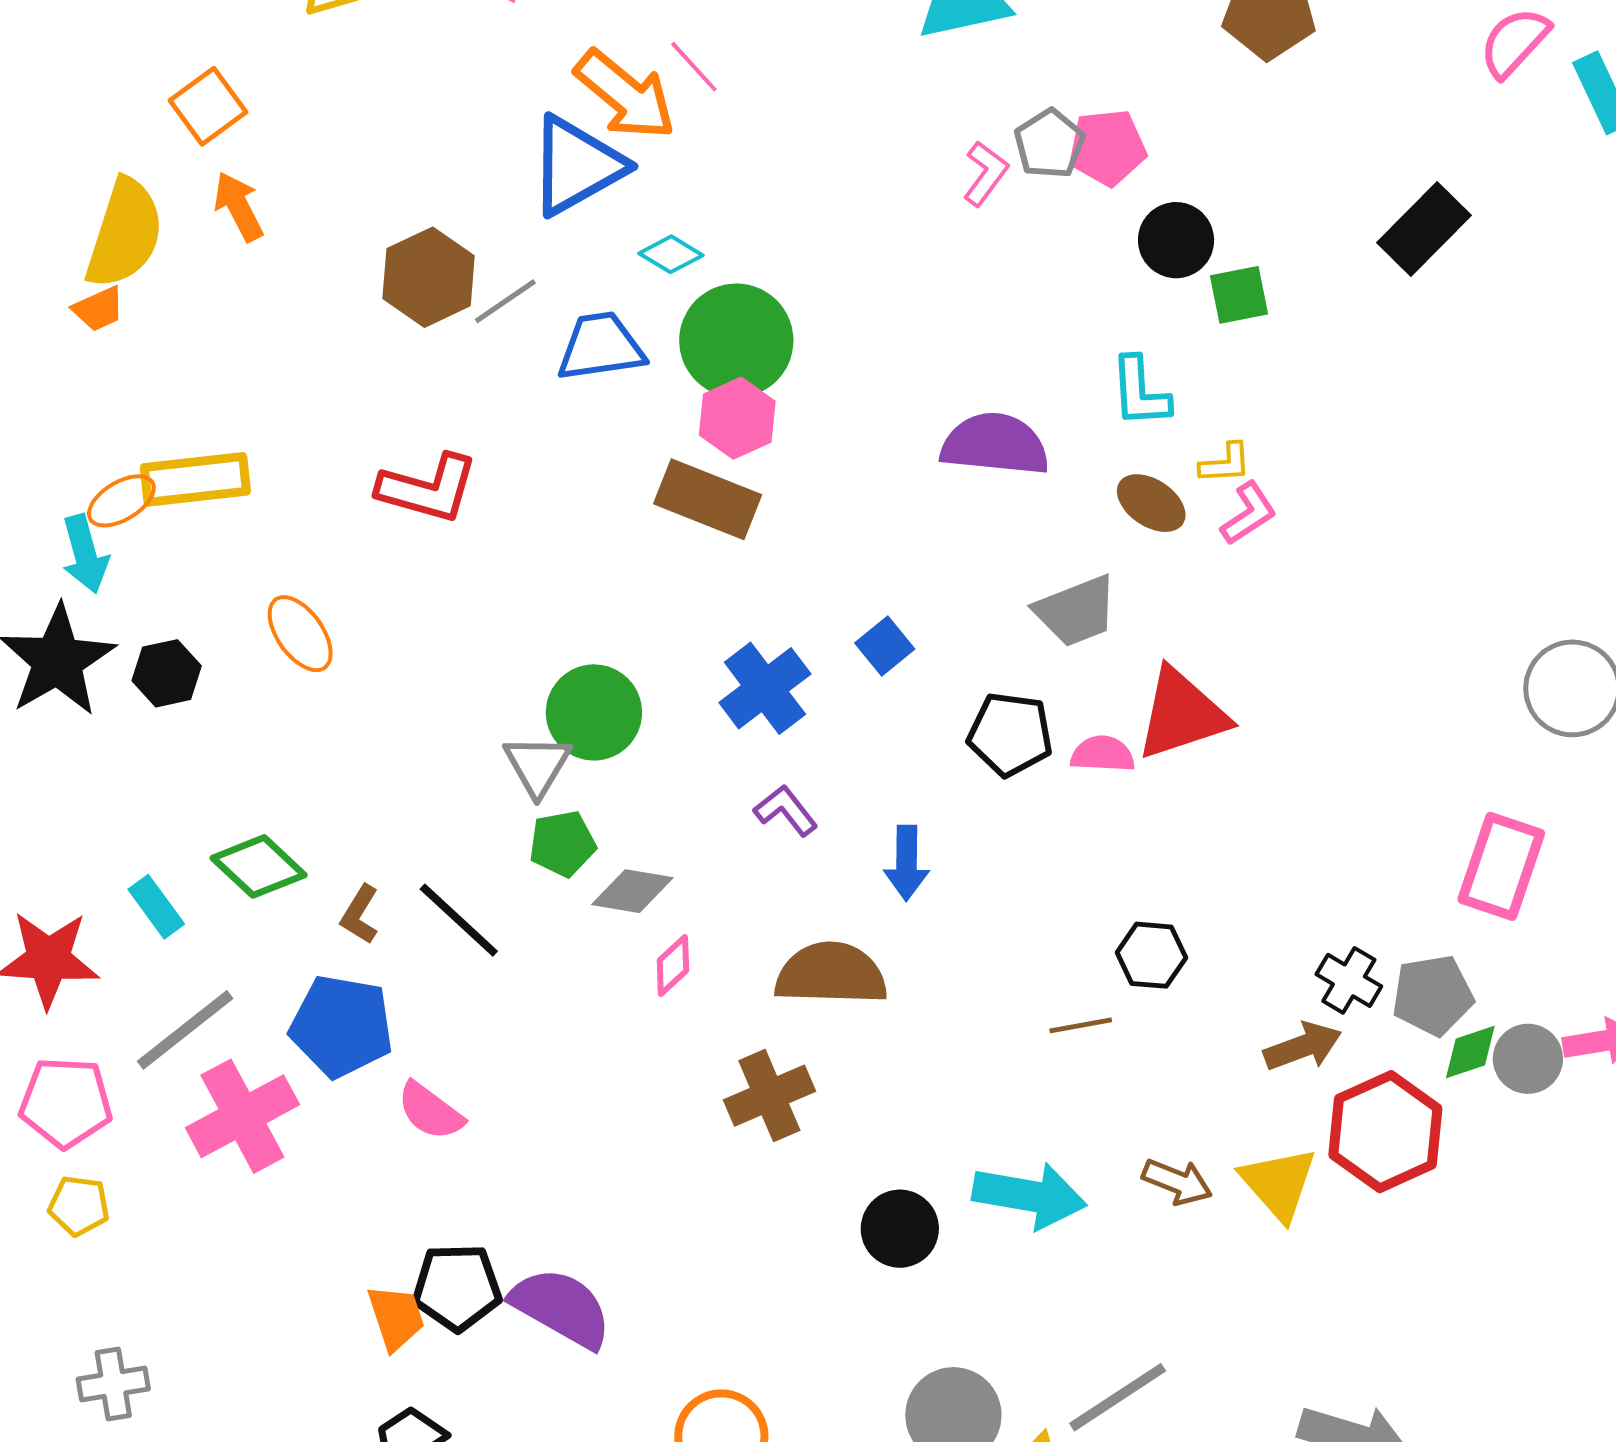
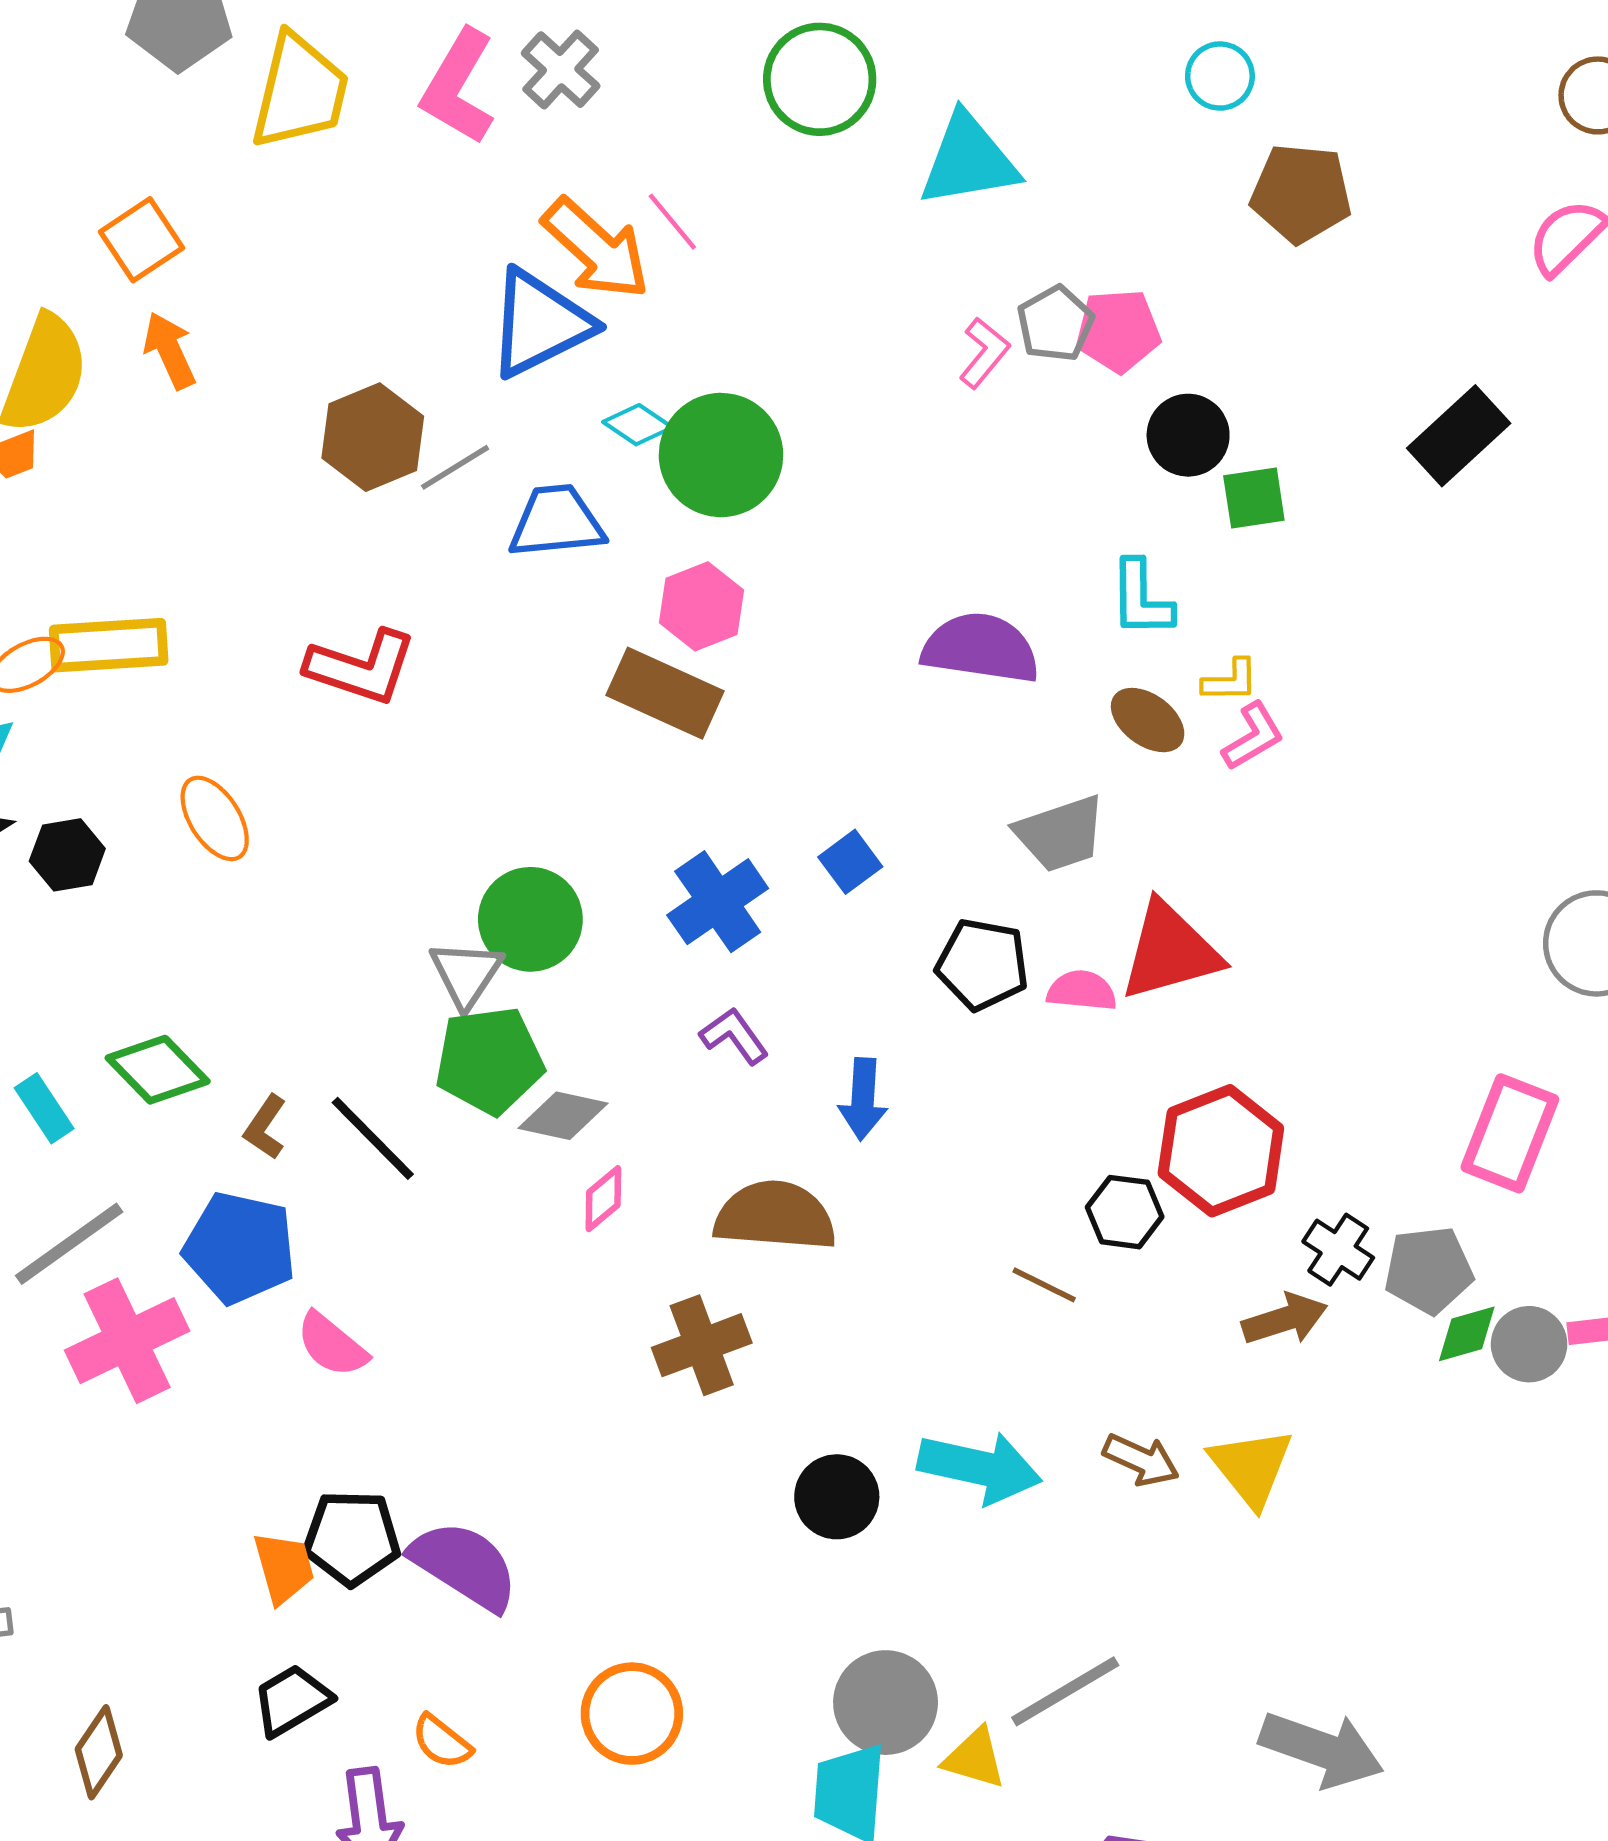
green circle: (736, 341) -> (721, 455), moved
green pentagon: (562, 844) -> (489, 1060), size x1.5
brown line: (1081, 1025) -> (1044, 1285), turned 34
red hexagon: (1385, 1132) -> (1221, 1151), moved

